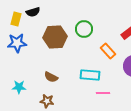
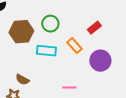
cyan rectangle: (90, 75) -> (46, 51), moved
brown semicircle: (51, 77) -> (22, 80), moved

